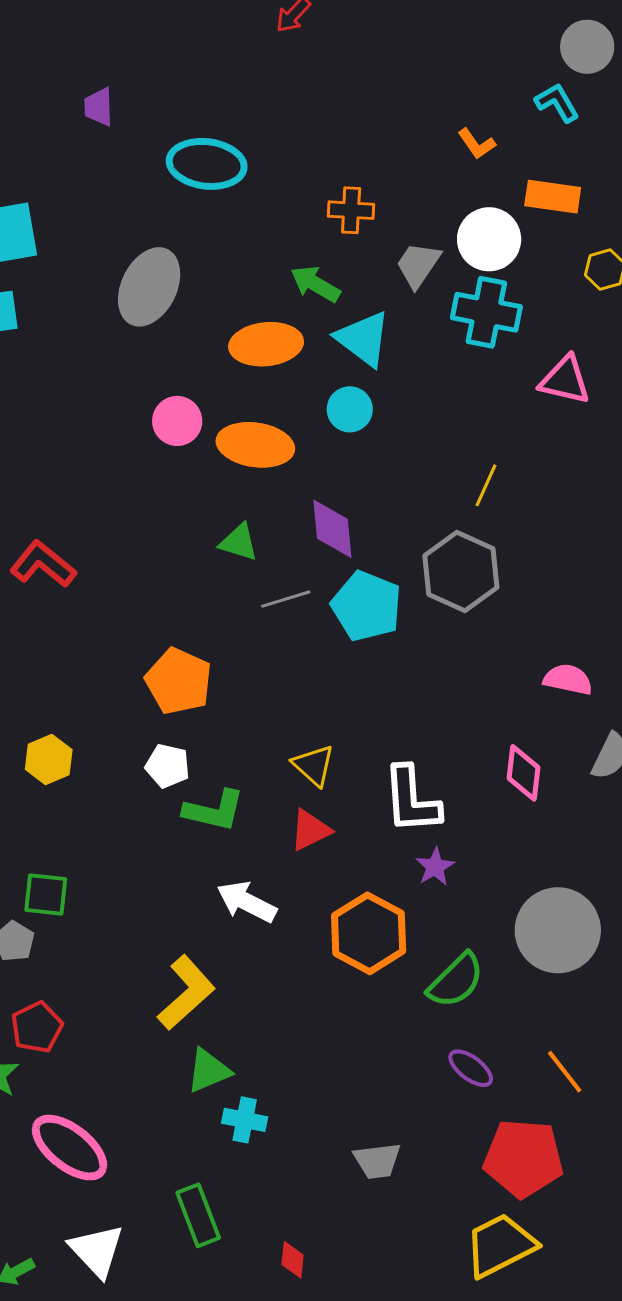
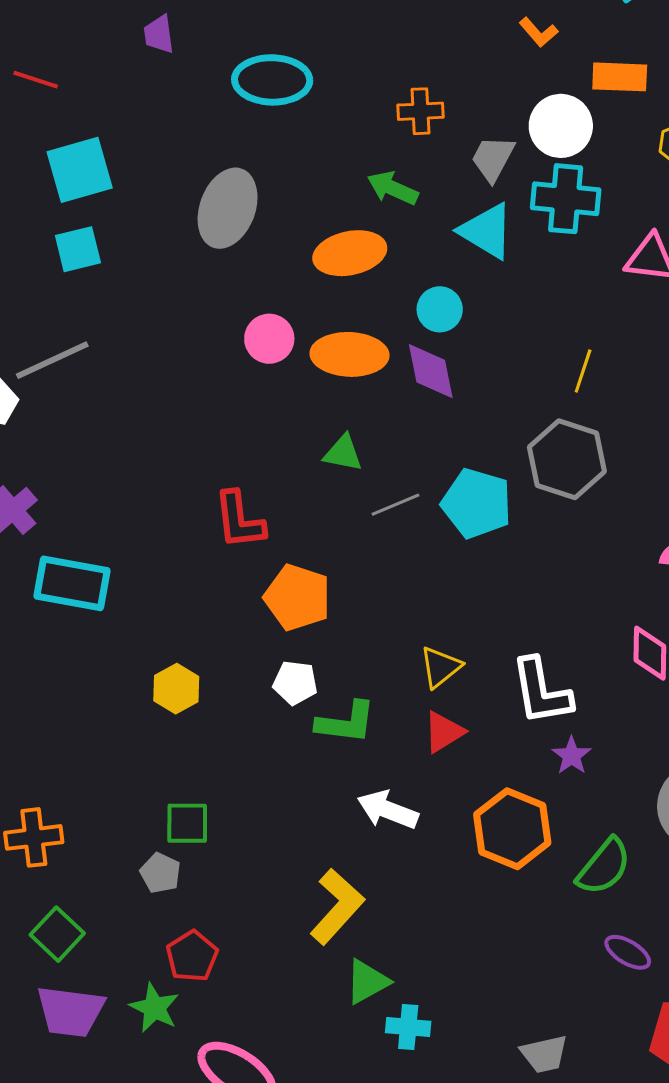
cyan triangle: (363, 339) -> (487, 231), moved
purple diamond: (332, 529) -> (431, 371), moved
red L-shape: (43, 564) -> (239, 520), moved, turned -130
yellow triangle: (314, 765) -> (440, 667), turned 45

